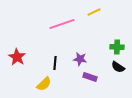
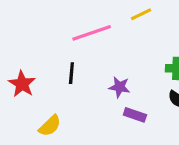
black line: (55, 63) -> (71, 73), moved
yellow semicircle: (44, 84) -> (50, 126), moved

